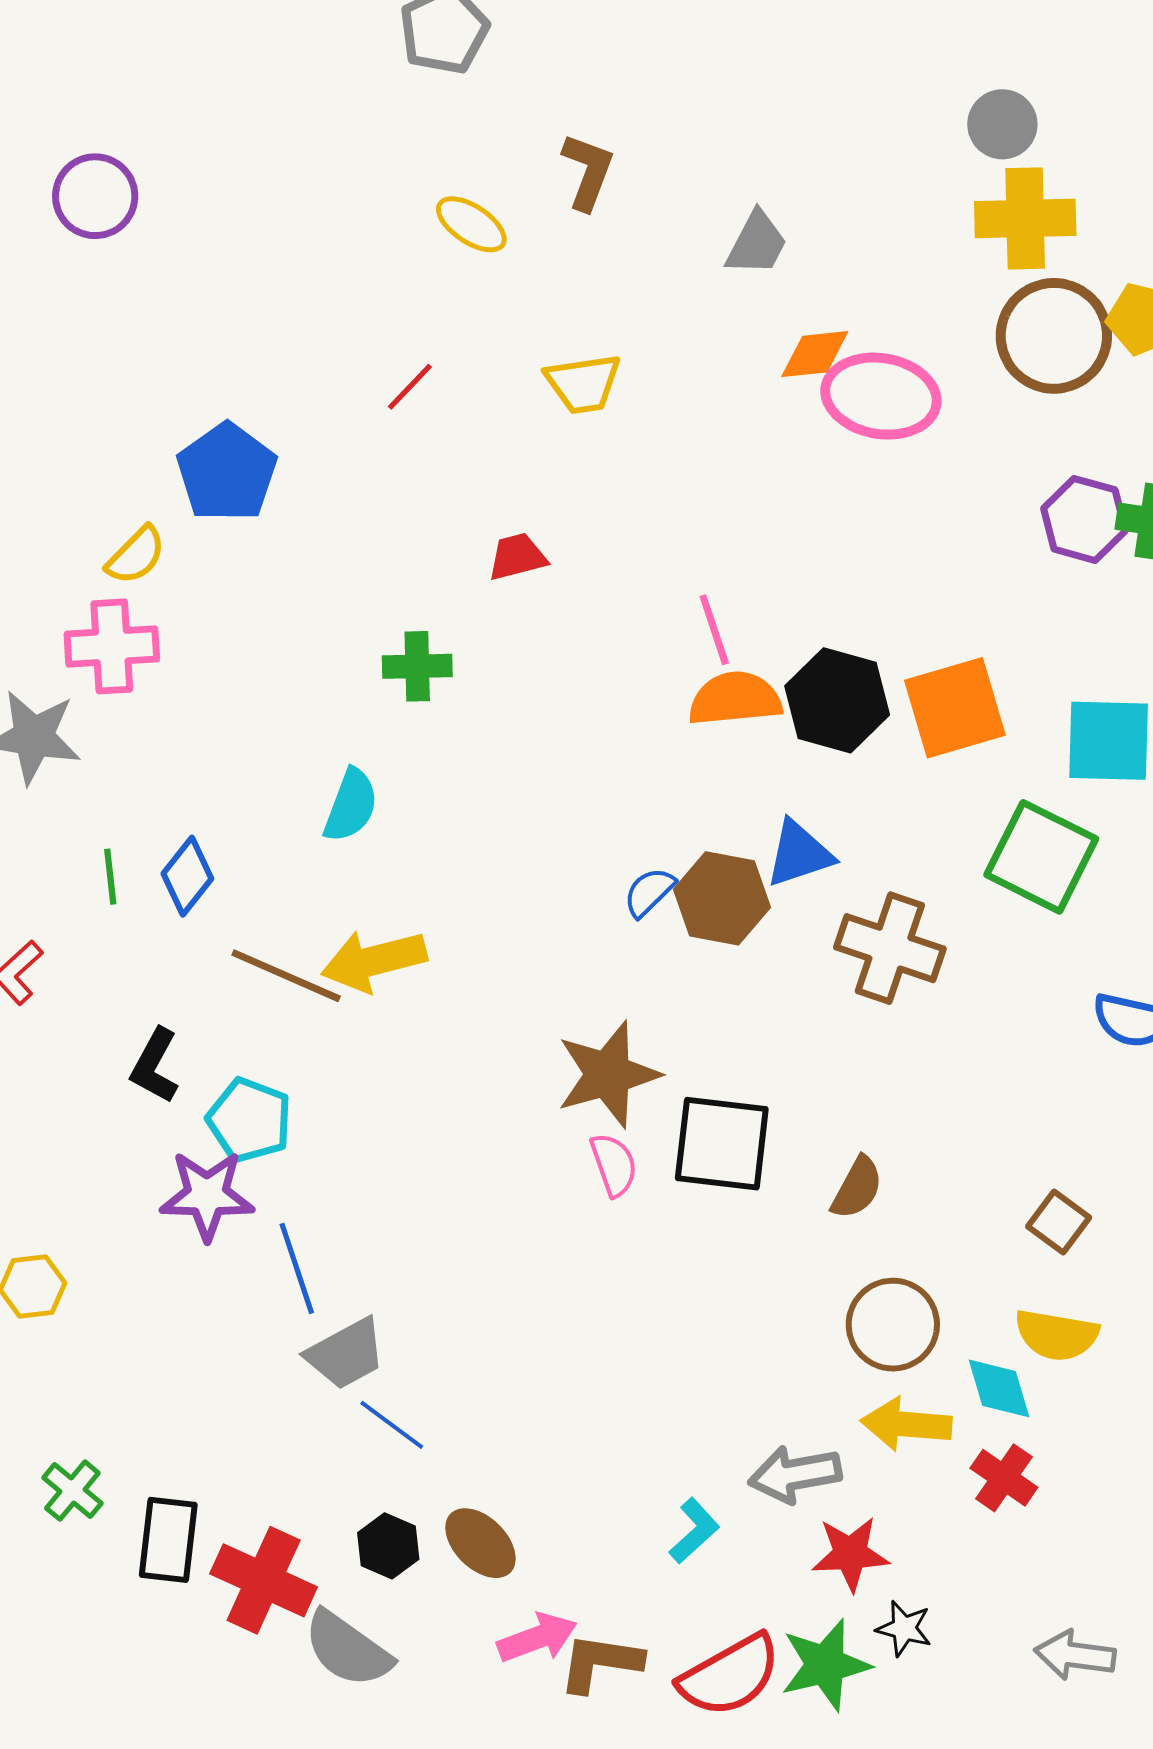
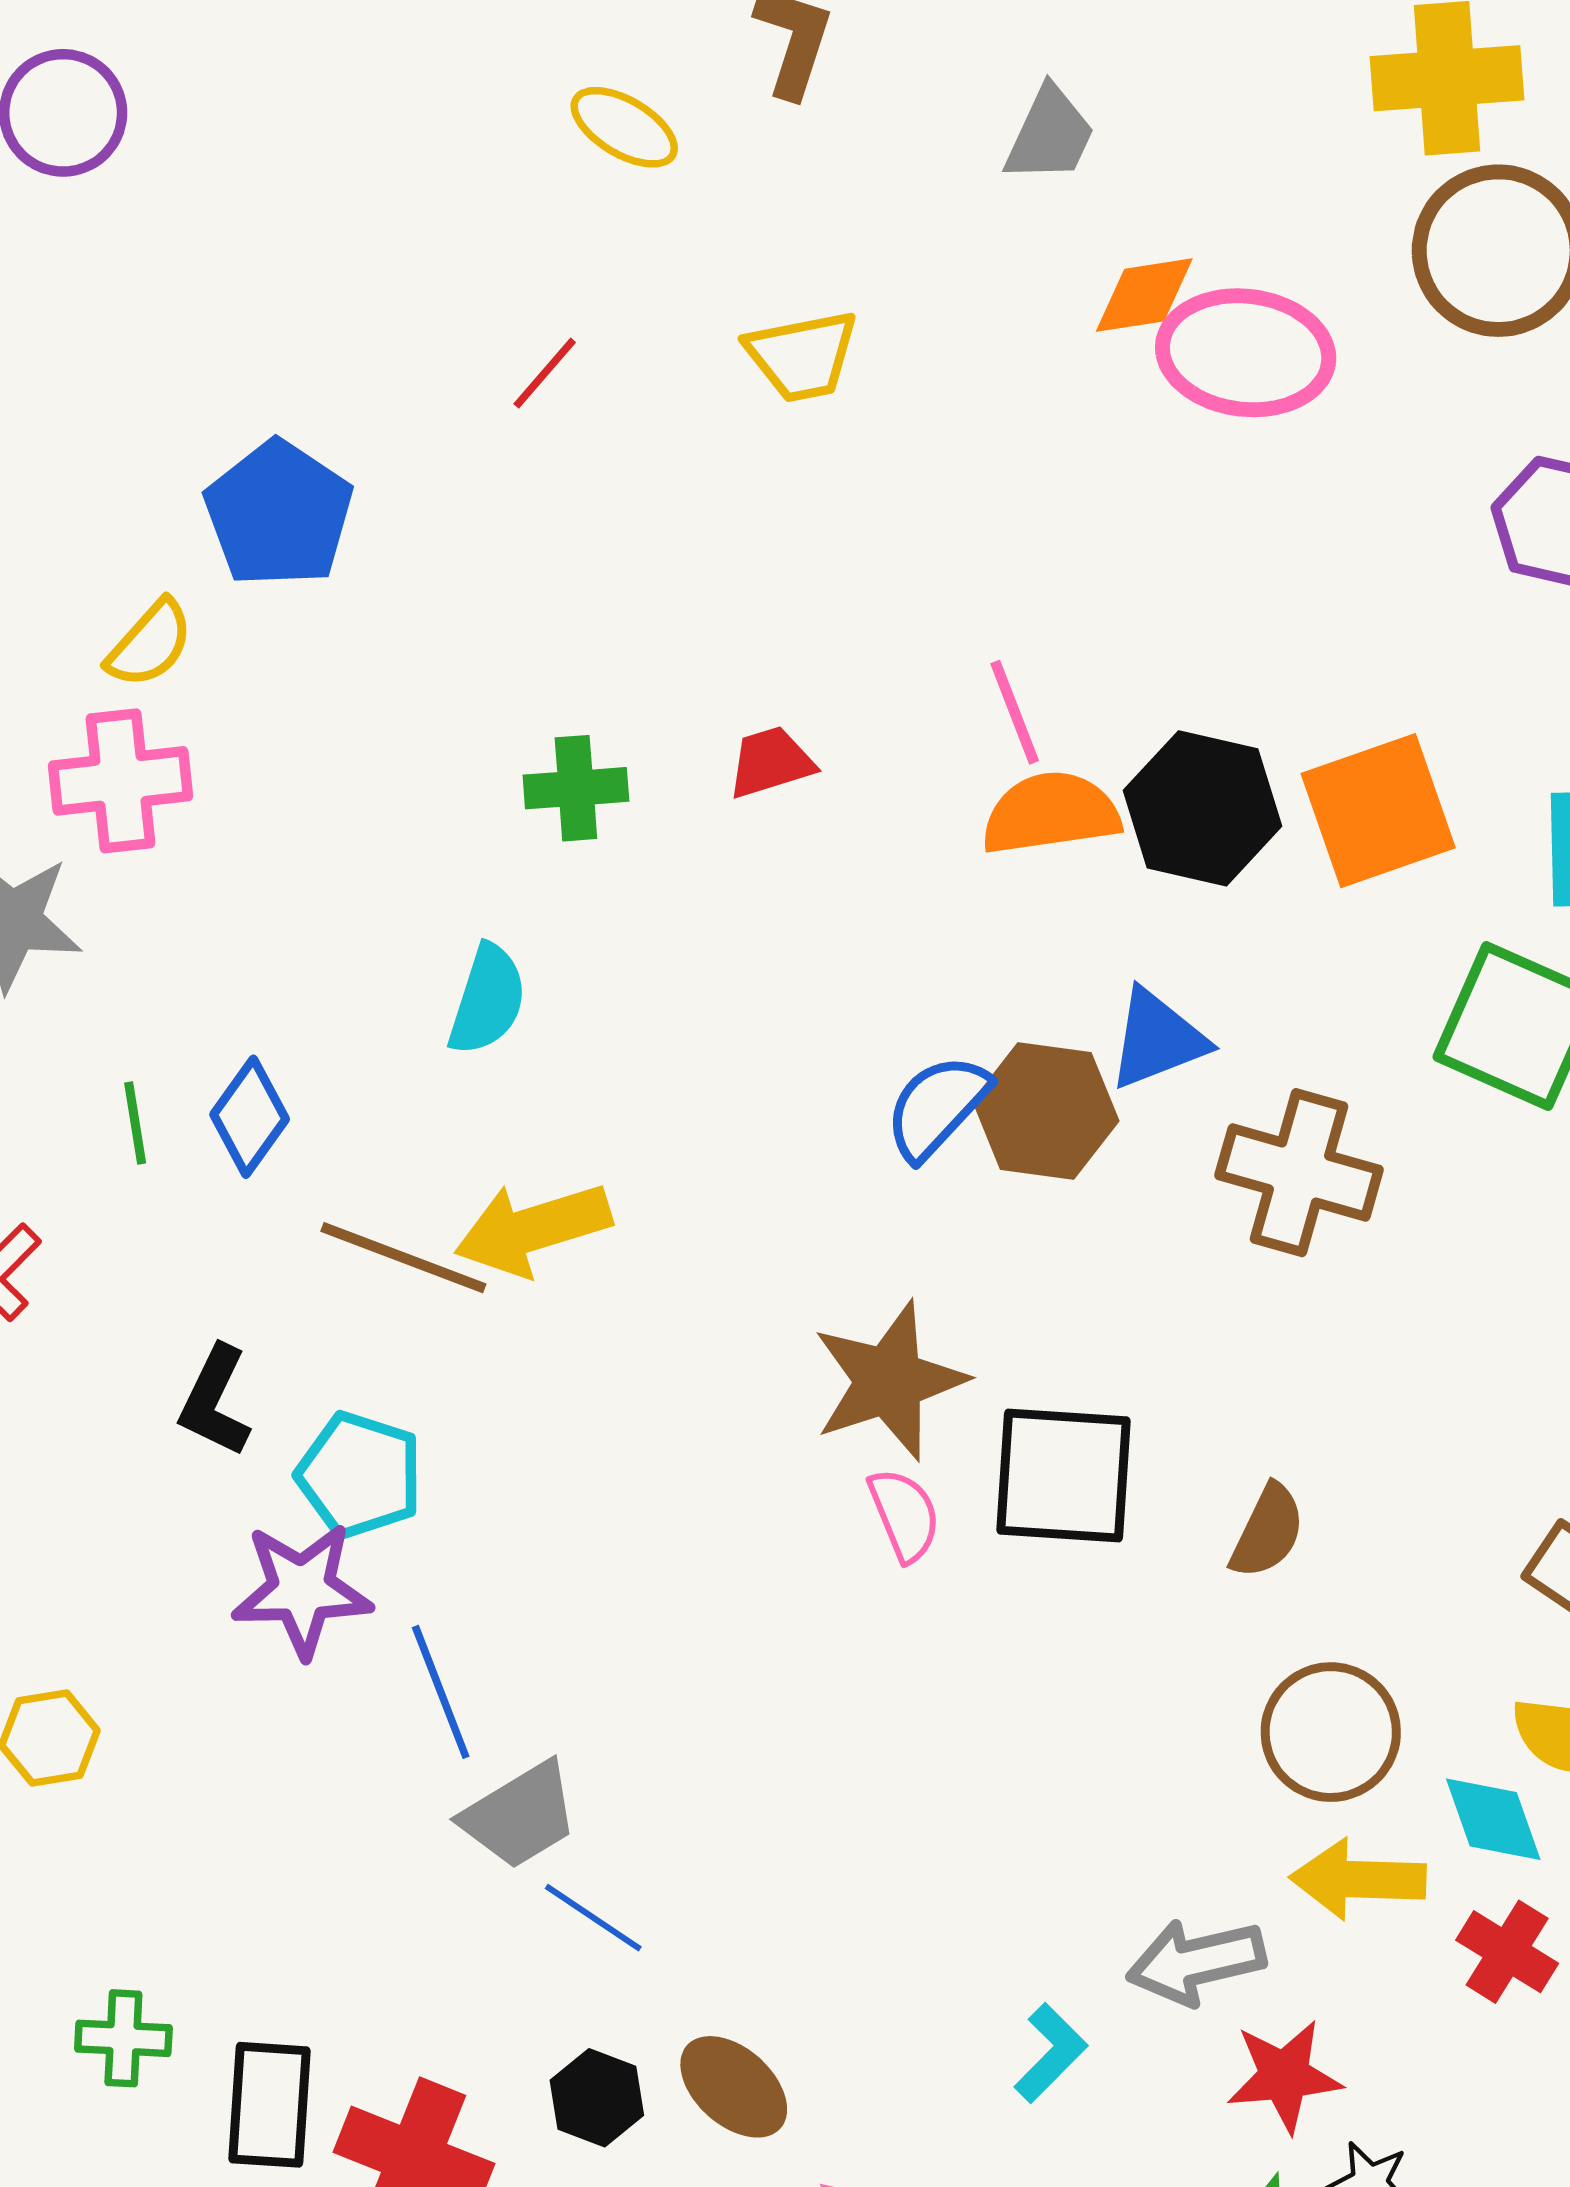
red trapezoid: (517, 557) -> (771, 762), moved
blue semicircle: (649, 892) -> (937, 1107), size x1.4
green cross: (72, 1491) -> (123, 2038), turned -34

